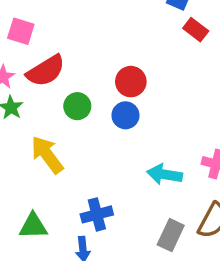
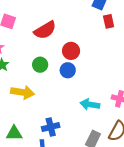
red rectangle: (196, 30) -> (109, 21), turned 40
red semicircle: (46, 71) -> (45, 30), moved
yellow arrow: (47, 155) -> (23, 92), turned 135

